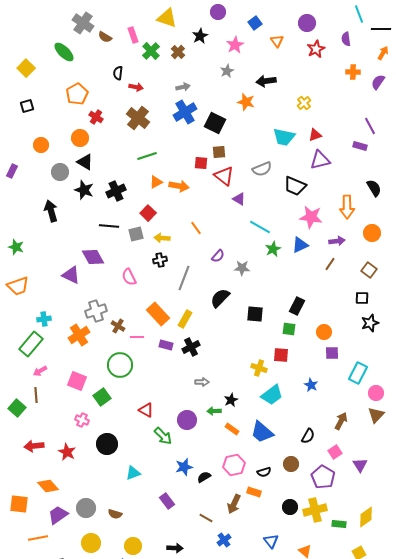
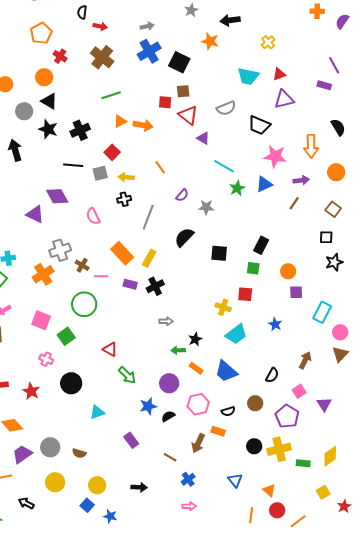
purple circle: (187, 420) -> (169, 383), moved

